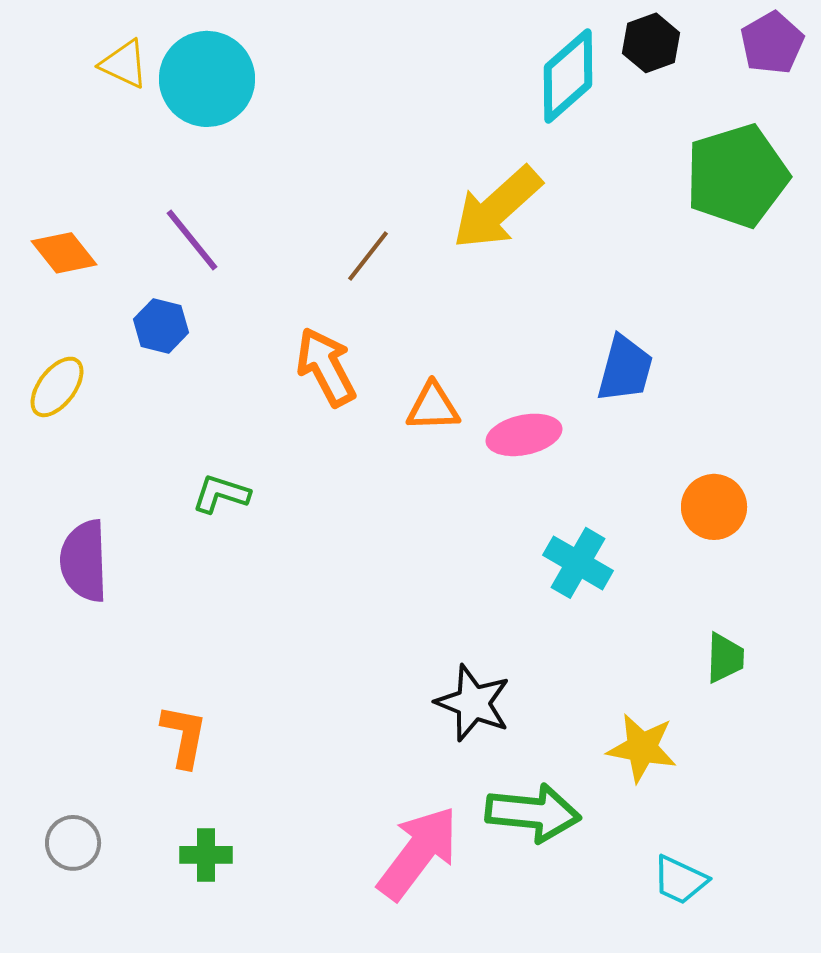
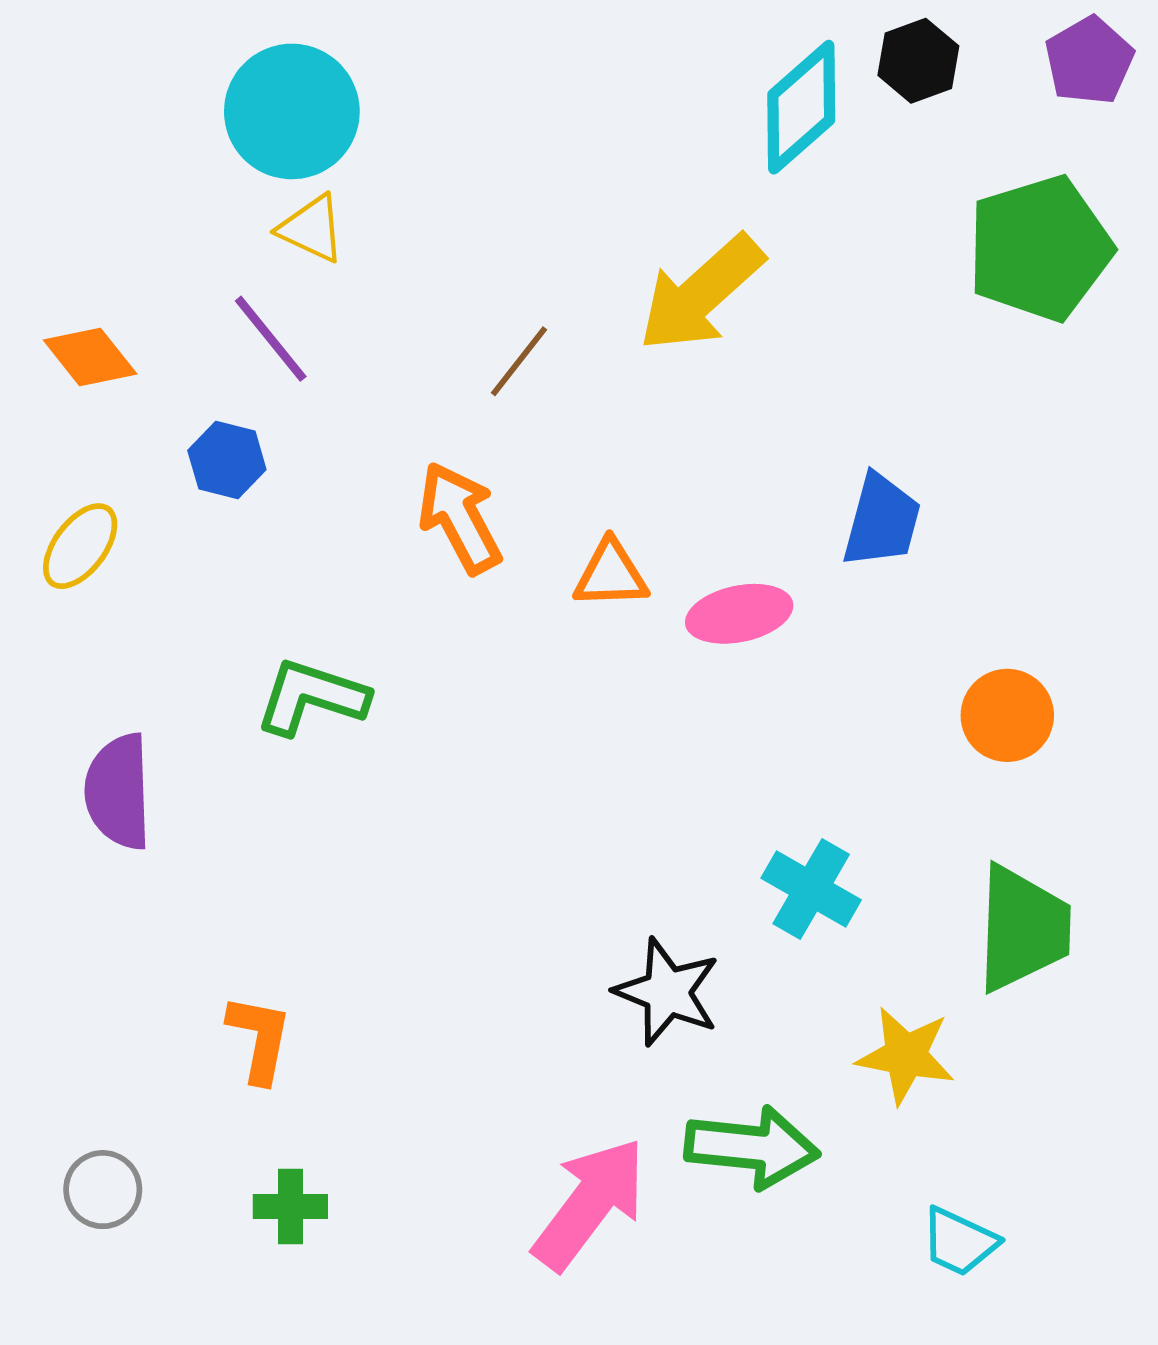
yellow triangle: (124, 64) -> (312, 229), moved
green L-shape: (221, 494) -> (312, 697), size x1.4
cyan cross: (578, 563) -> (811, 889), moved
green trapezoid: (725, 658) -> (1023, 929), size x1.8

